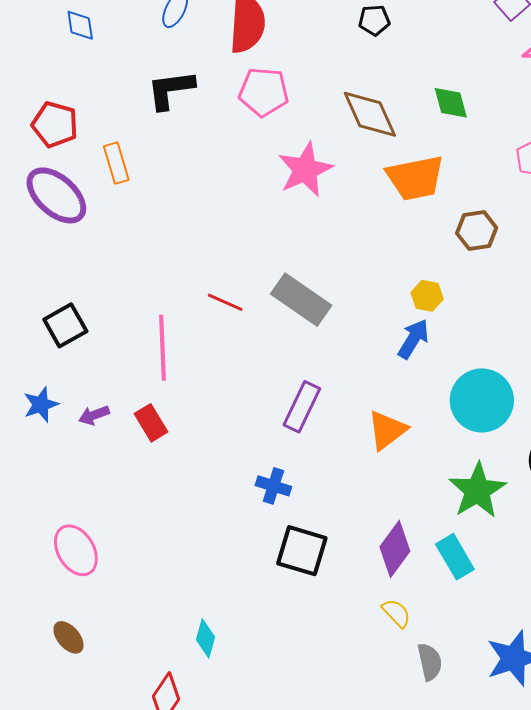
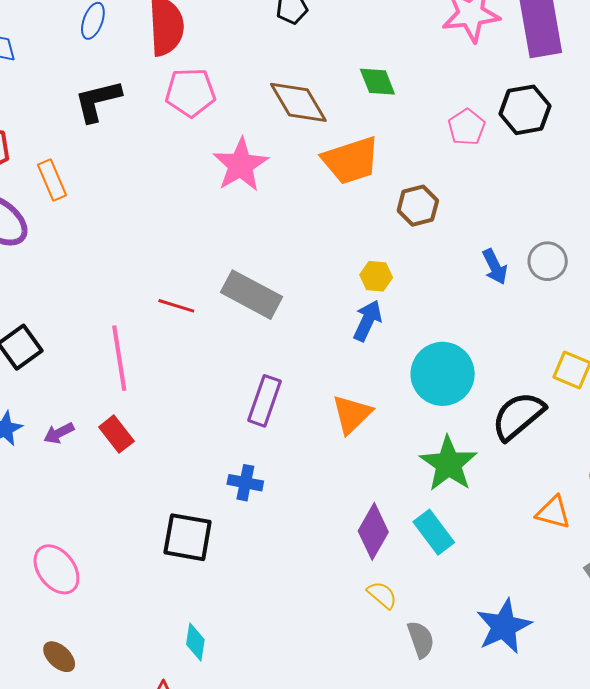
black square: (302, 551) -> (188, 537), moved

